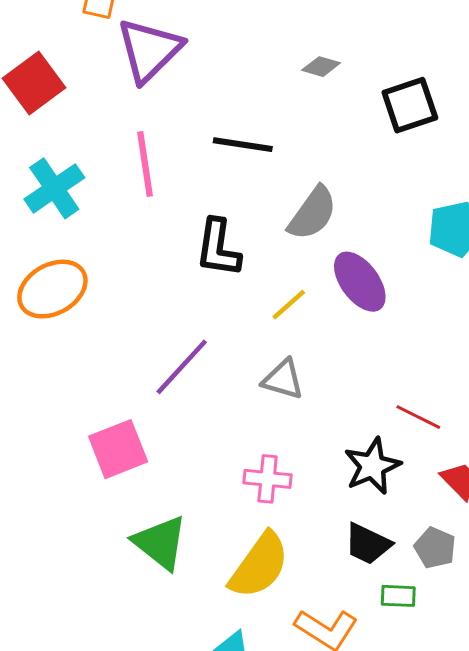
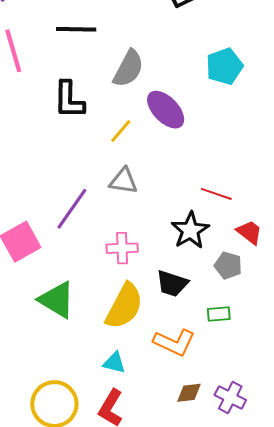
purple line: (182, 367) -> (72, 209), moved
black trapezoid: (368, 544) -> (172, 283), moved
gray pentagon: (435, 548) -> (228, 265), moved

